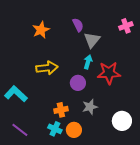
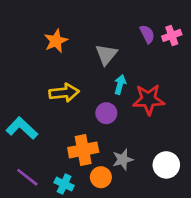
purple semicircle: (78, 25) -> (147, 34), moved
gray triangle: (92, 40) -> (106, 55), moved
gray star: (90, 107) -> (123, 159), moved
orange cross: (61, 110) -> (83, 150), size x1.5
cyan cross: (55, 129) -> (64, 184), moved

